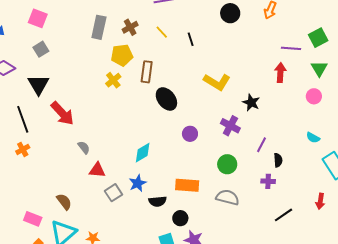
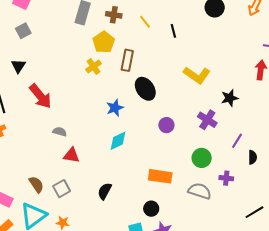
brown cross: (130, 27) -> (114, 15), turned 35
yellow pentagon: (122, 55) -> (104, 42), turned -30
black triangle: (38, 85) -> (18, 66), size x0.7
black star: (251, 103) -> (230, 98), turned 30
gray semicircle: (84, 147) -> (60, 132), turned -40
purple cross: (268, 181) -> (226, 178), moved
blue star: (138, 183) -> (115, 108), moved
gray square: (113, 193) -> (62, 189), moved
black semicircle: (158, 201) -> (105, 191), moved, turned 120

